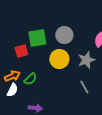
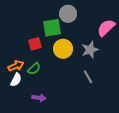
gray circle: (64, 35) -> (68, 14), moved
green square: (37, 38) -> (52, 28), moved
red square: (21, 51) -> (35, 44), moved

